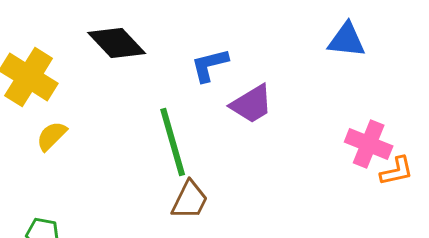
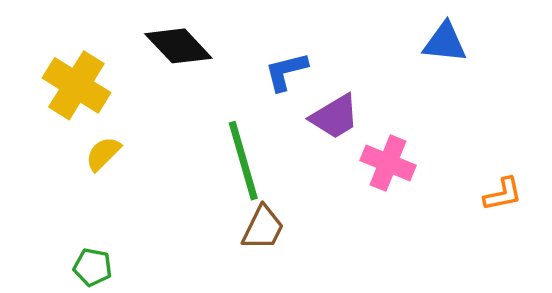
pink cross: (369, 144) -> (388, 163), moved

